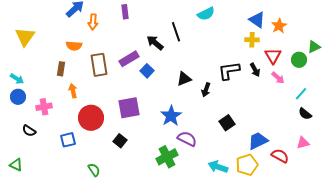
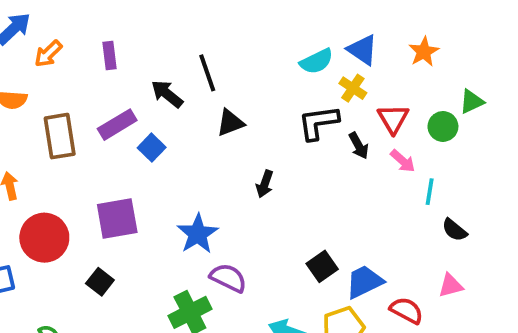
purple rectangle: (125, 12) -> (109, 56), moved
cyan semicircle: (206, 14) -> (316, 61), moved
orange arrow: (93, 22) -> (48, 54), turned 42
orange star: (279, 26) -> (424, 52), moved
yellow cross: (252, 40) -> (353, 88), turned 32
black L-shape: (229, 71) -> (318, 123), moved
black triangle: (184, 79) -> (230, 123), moved
cyan line: (301, 94) -> (430, 192), moved, turned -32
black square: (227, 123) -> (322, 266), moved

